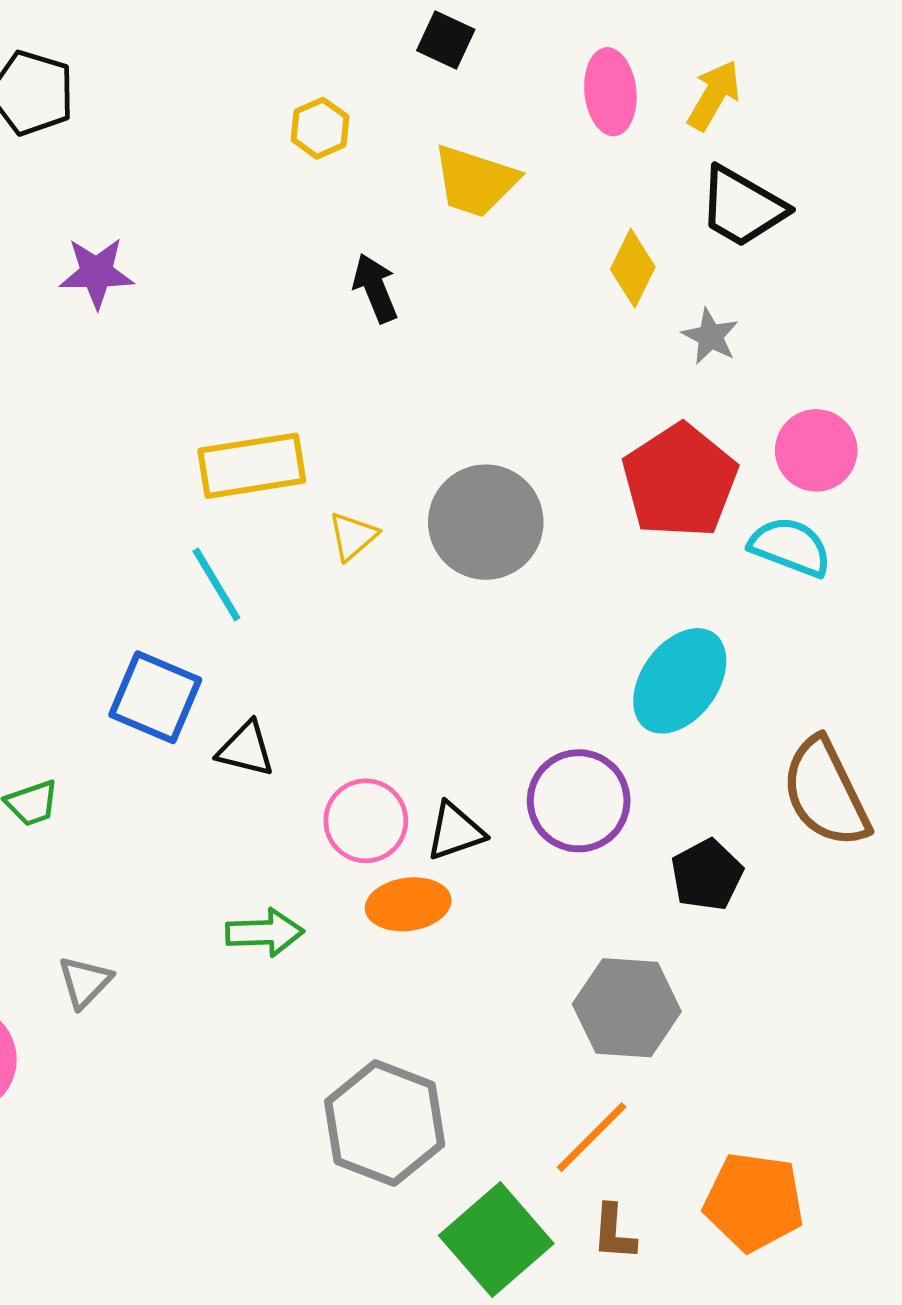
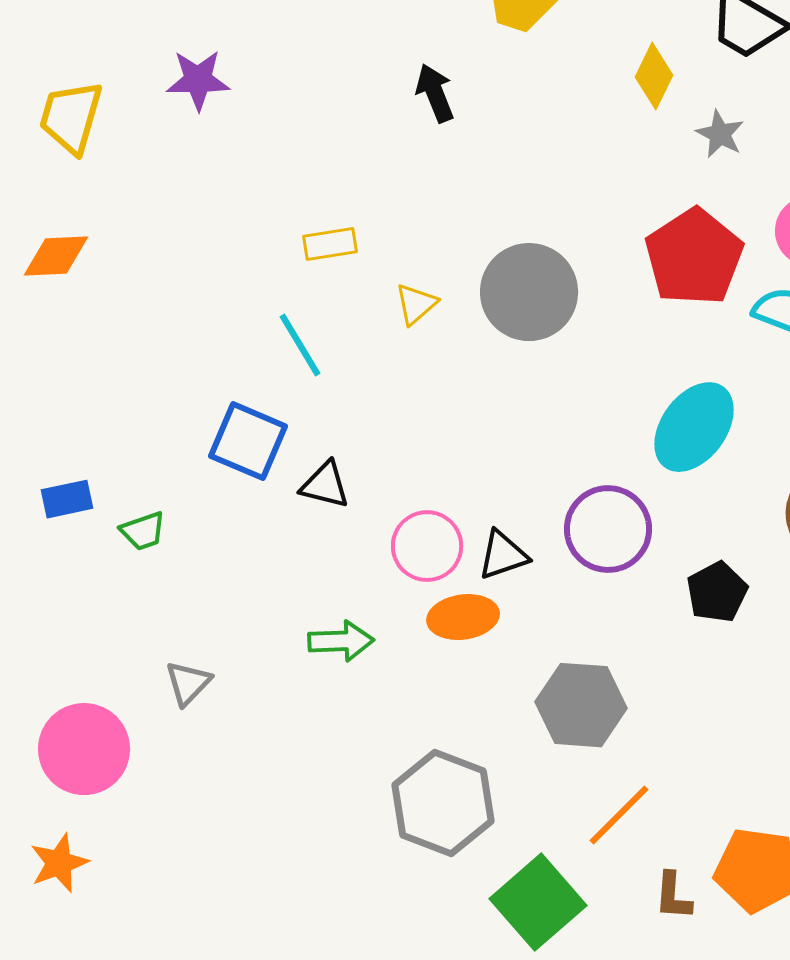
yellow rectangle: (252, 466) -> (330, 244), size x0.6
gray hexagon: (627, 1008) -> (581, 705), moved
brown L-shape: (614, 1232) -> (673, 896), moved

